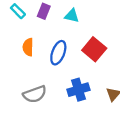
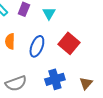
cyan triangle: (72, 16) -> (49, 13), turned 48

